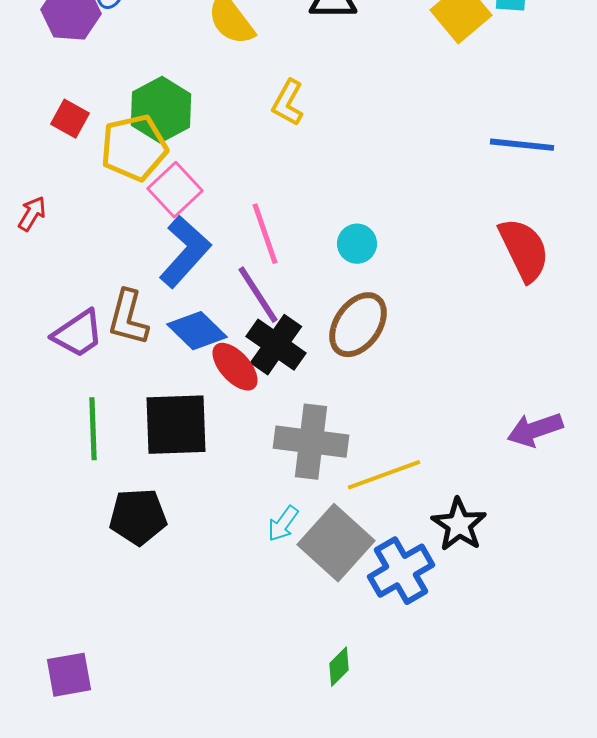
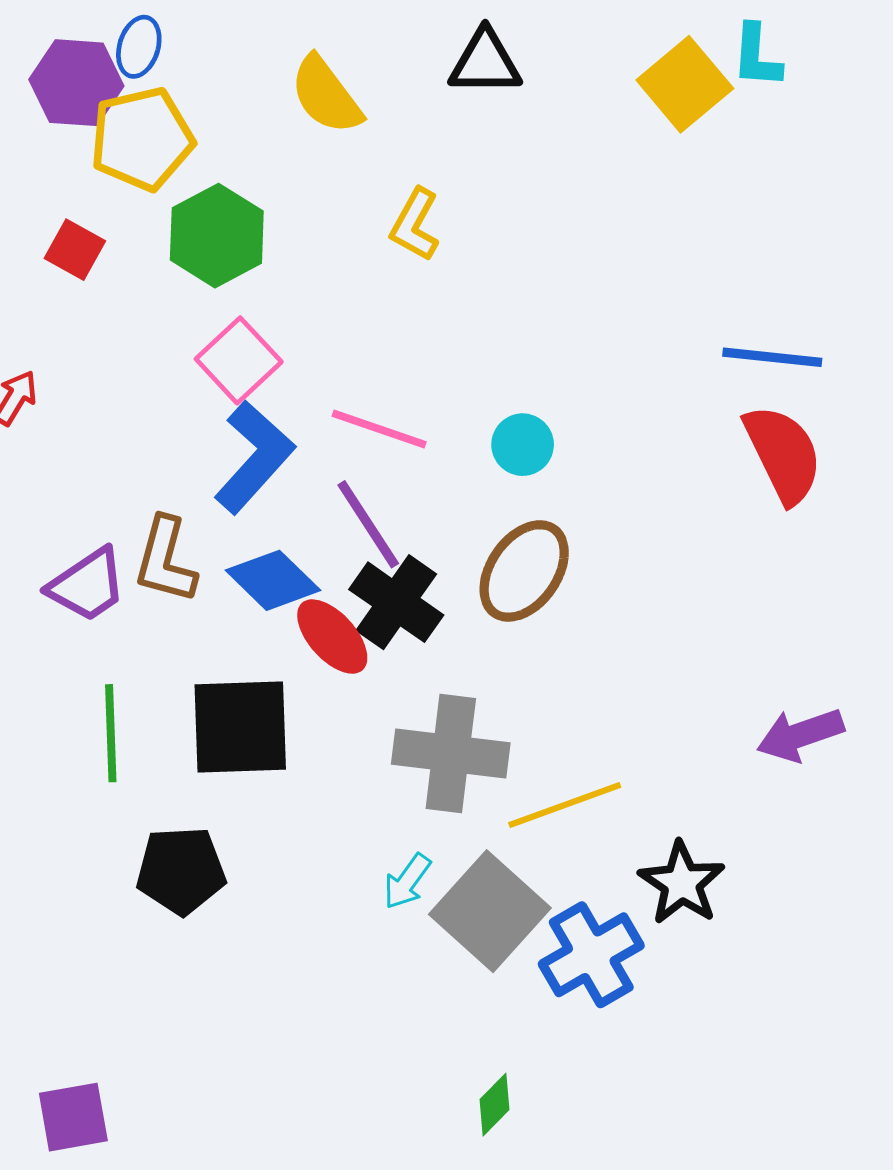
blue line: (522, 145) -> (772, 357), moved
yellow pentagon: (134, 148) -> (142, 139), moved
pink line: (265, 234) -> (379, 429), turned -52

